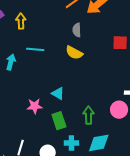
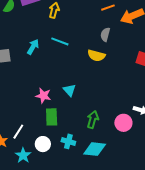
yellow semicircle: (74, 53) -> (96, 55), turned -30
green rectangle: (59, 121) -> (52, 117), moved

